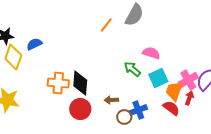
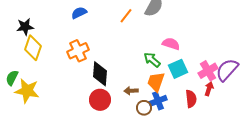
blue semicircle: (34, 44) -> (79, 13), moved
orange cross: (58, 83) -> (78, 51), moved, turned -30
orange trapezoid: (174, 91) -> (156, 82), moved
red semicircle: (171, 108) -> (191, 99), turned 48

